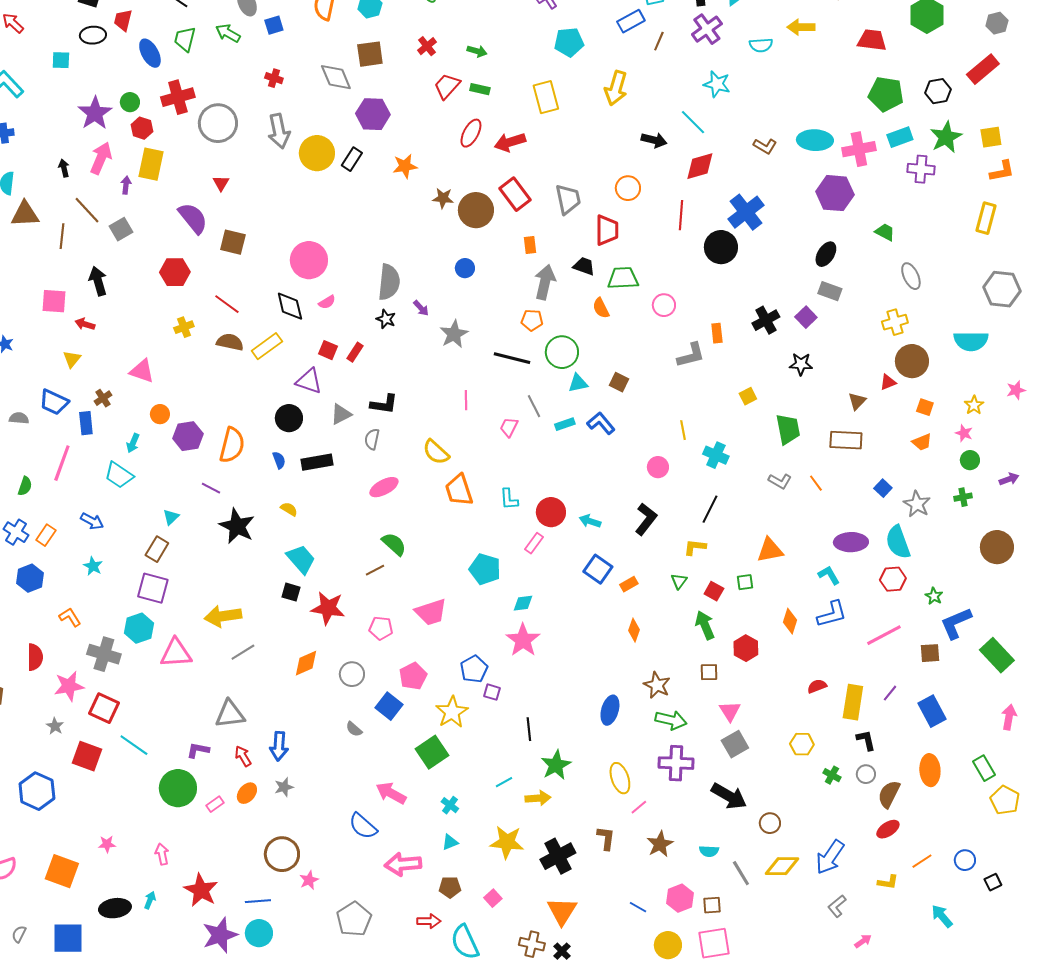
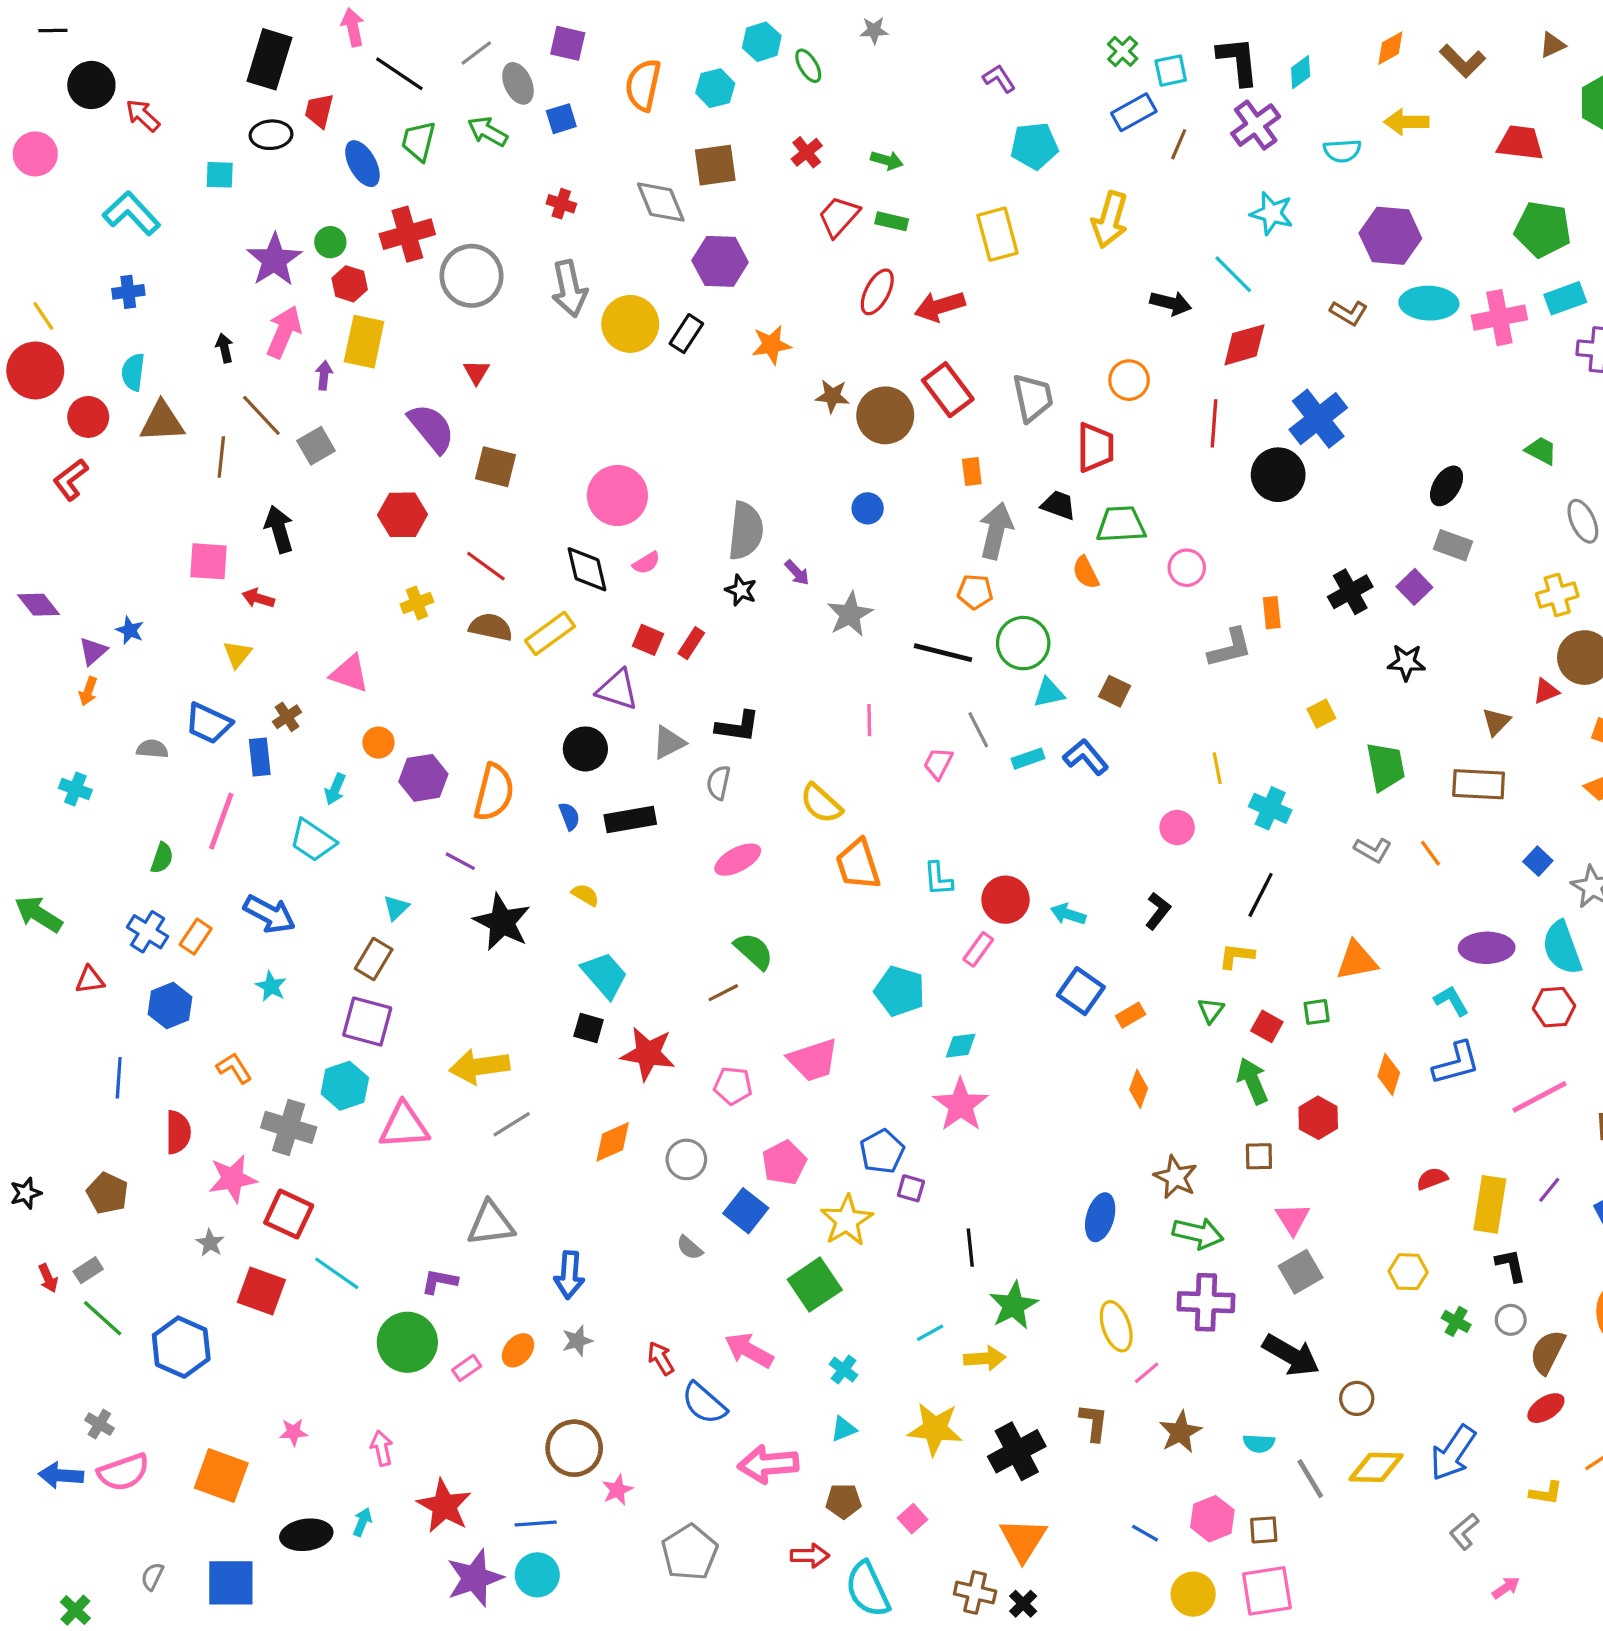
purple hexagon: (835, 193) -> (1390, 236), moved
black L-shape: (646, 519) -> (1158, 911), size x0.7
blue arrow: (92, 521) -> (269, 914), size x1.4
red arrow: (243, 756) -> (661, 1358), moved

